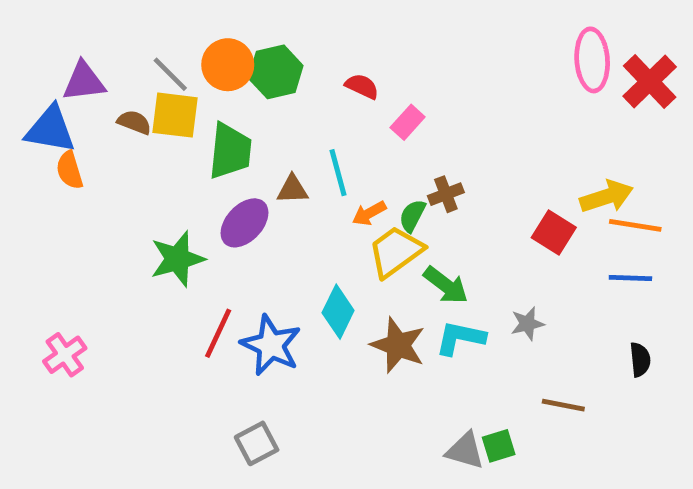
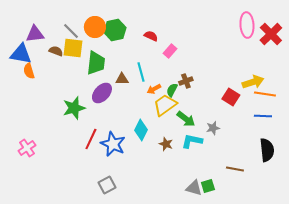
gray star: (527, 324) -> (213, 128), moved
brown star: (398, 345) -> (166, 144), size x0.6
black semicircle: (640, 360) -> (267, 150), size x1.6

